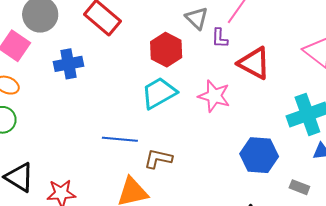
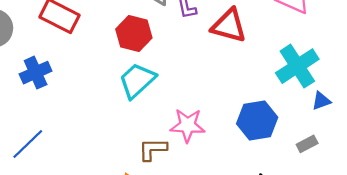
pink star: (214, 96) -> (188, 125), moved
blue line: (120, 139) -> (28, 144), moved, turned -36
gray rectangle: (299, 187) -> (307, 144), turned -36

